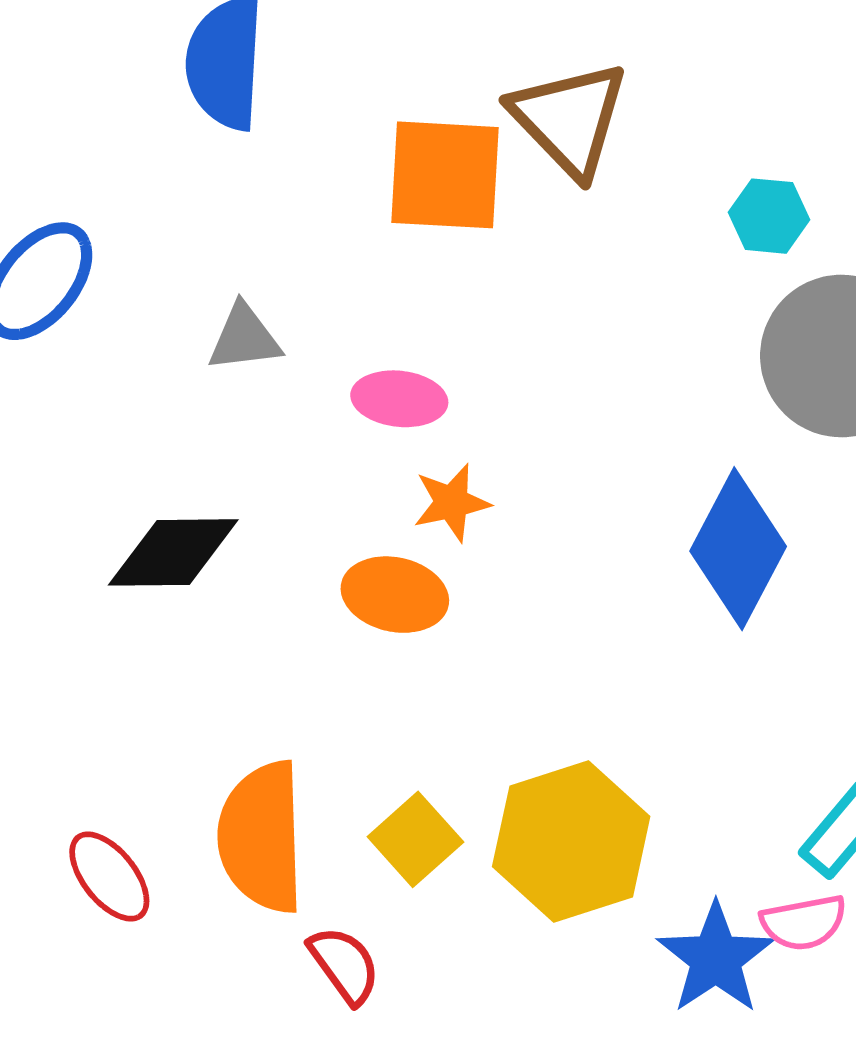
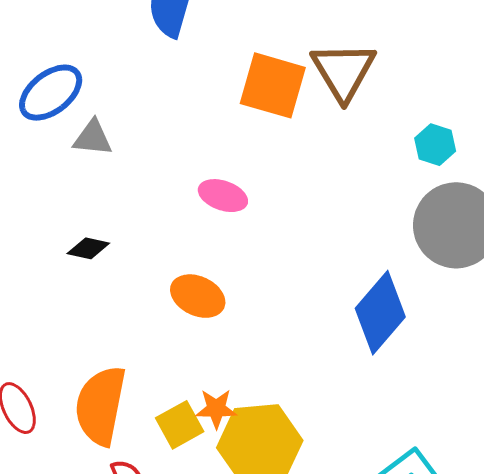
gray triangle: (244, 338) -> (93, 138), moved
orange star: (452, 503) -> (216, 409), moved
black diamond: (173, 552) -> (88, 248), size x0.6

